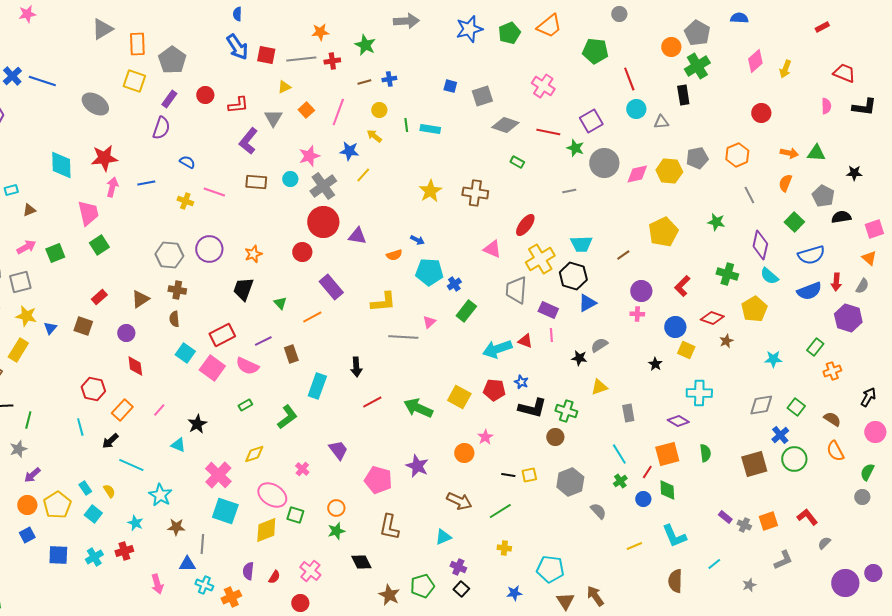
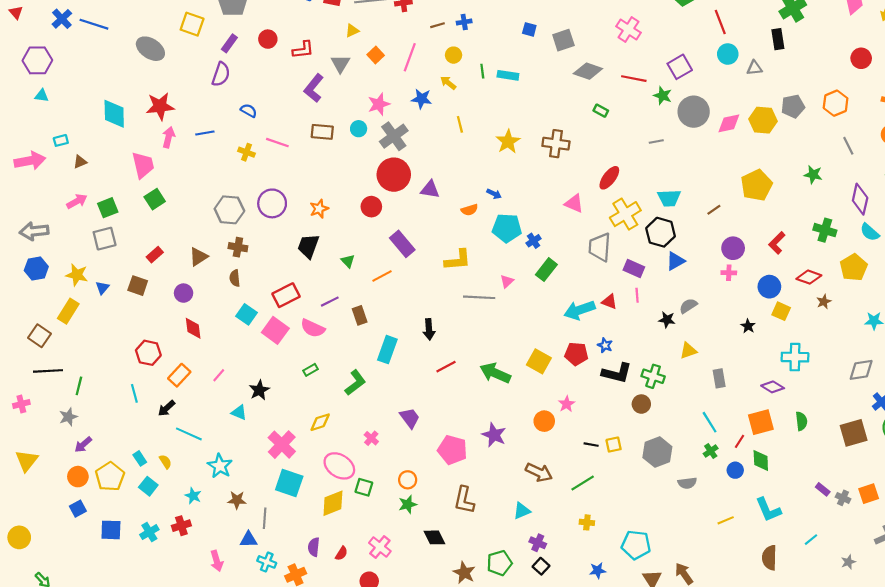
yellow line: (363, 175) -> (460, 124), moved, turned -56
gray square: (20, 282) -> (105, 239), moved
gray semicircle: (598, 511) -> (687, 483), turned 126

